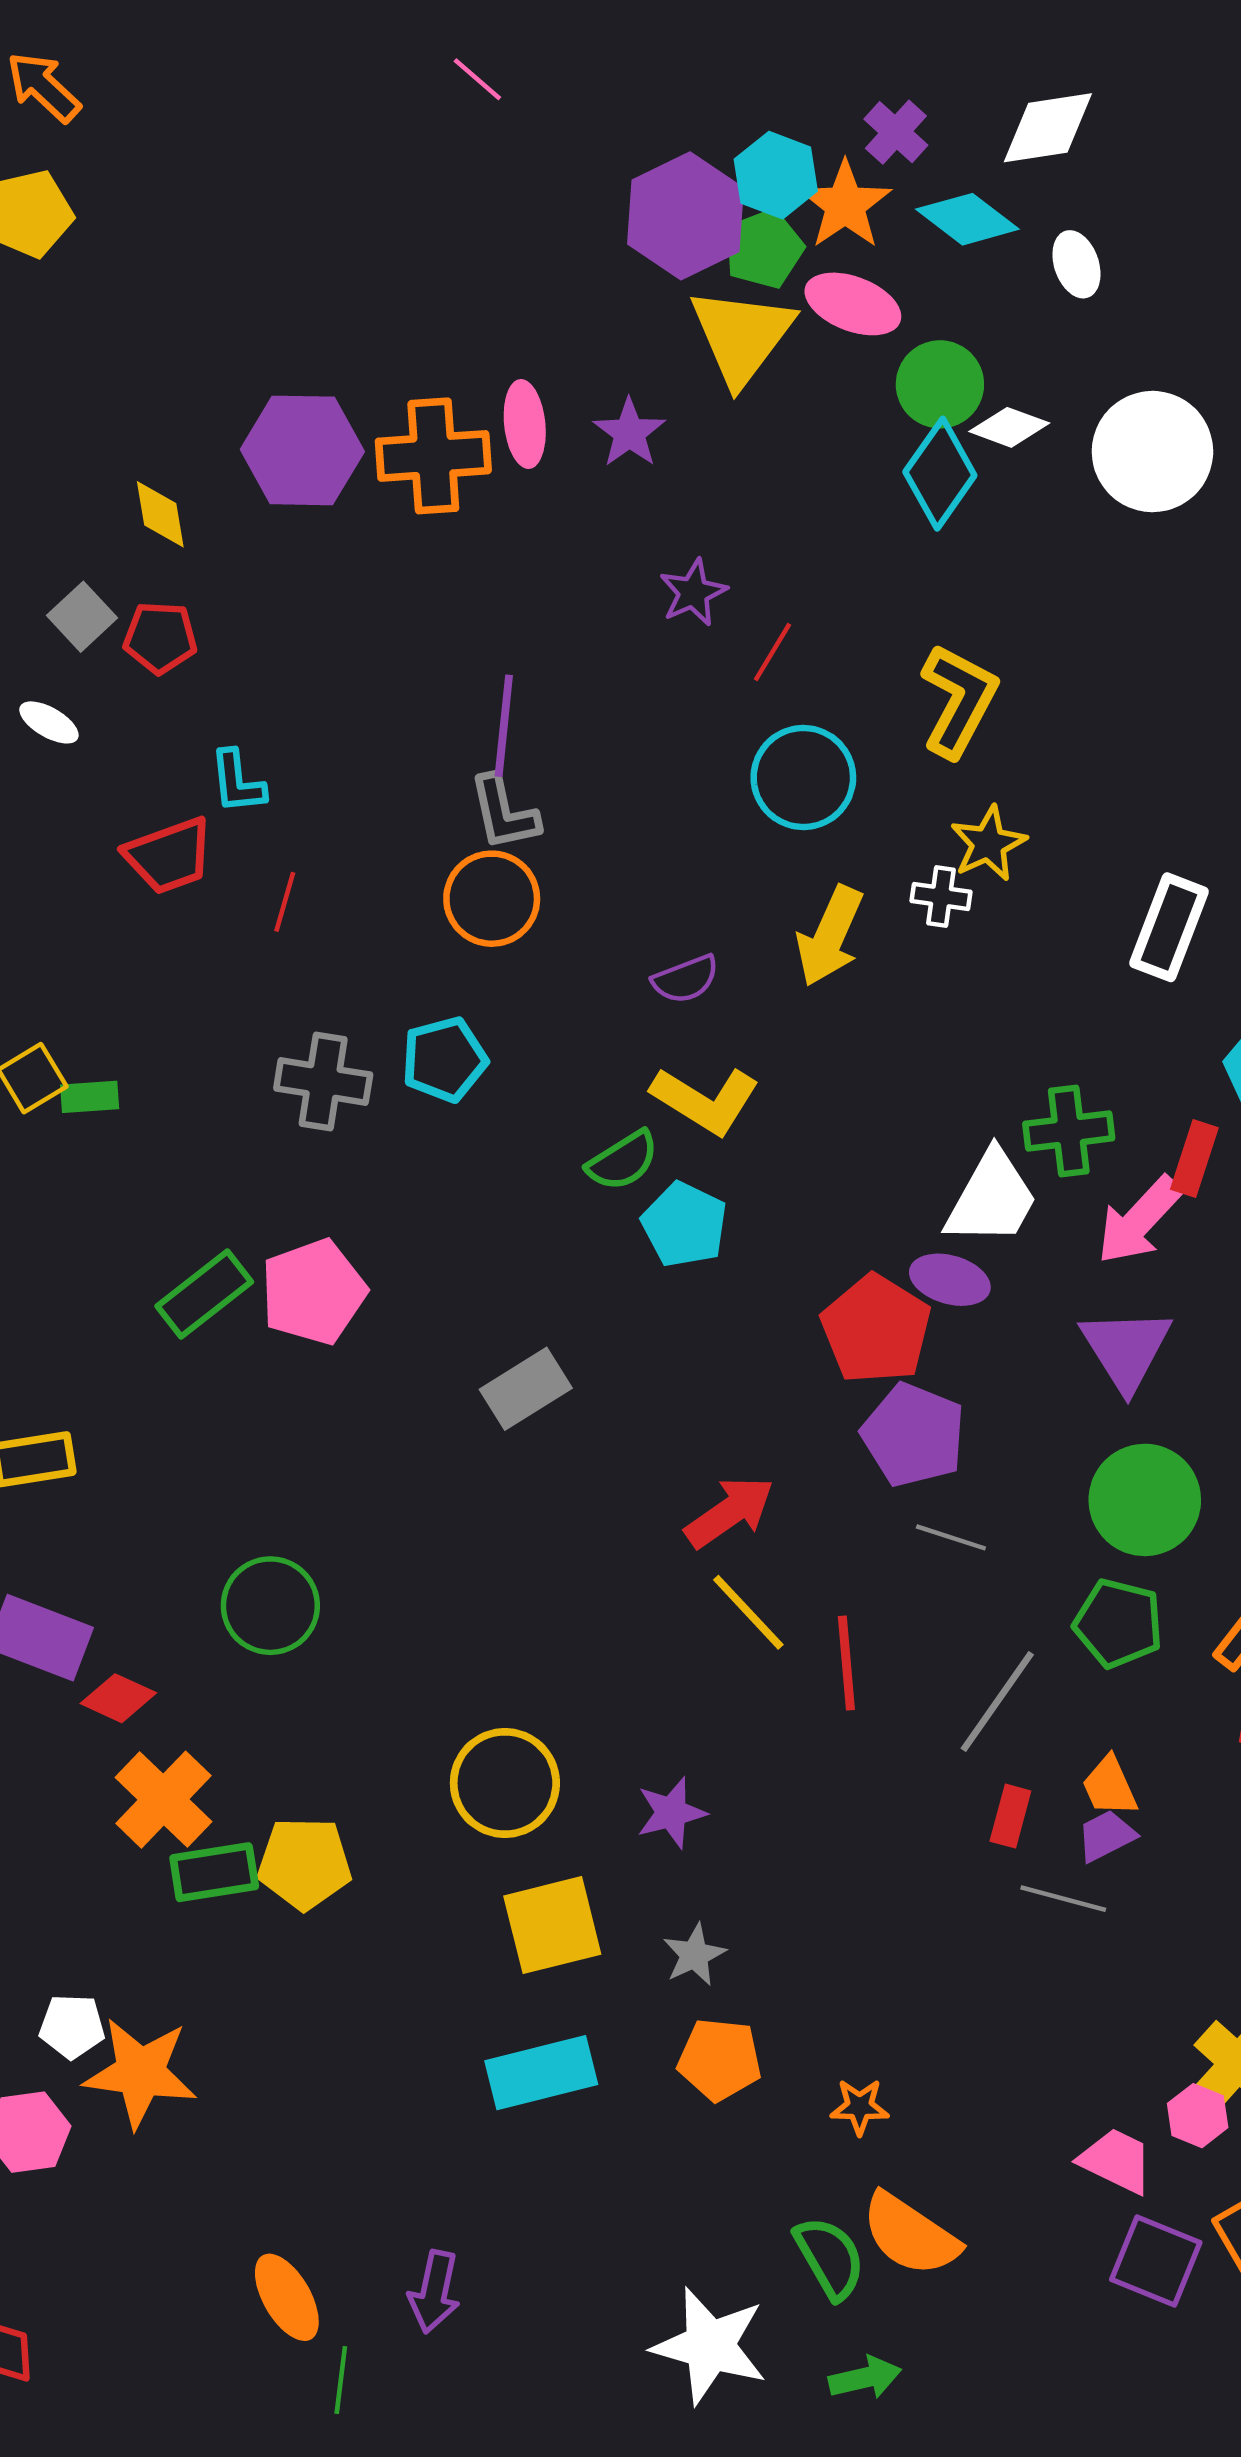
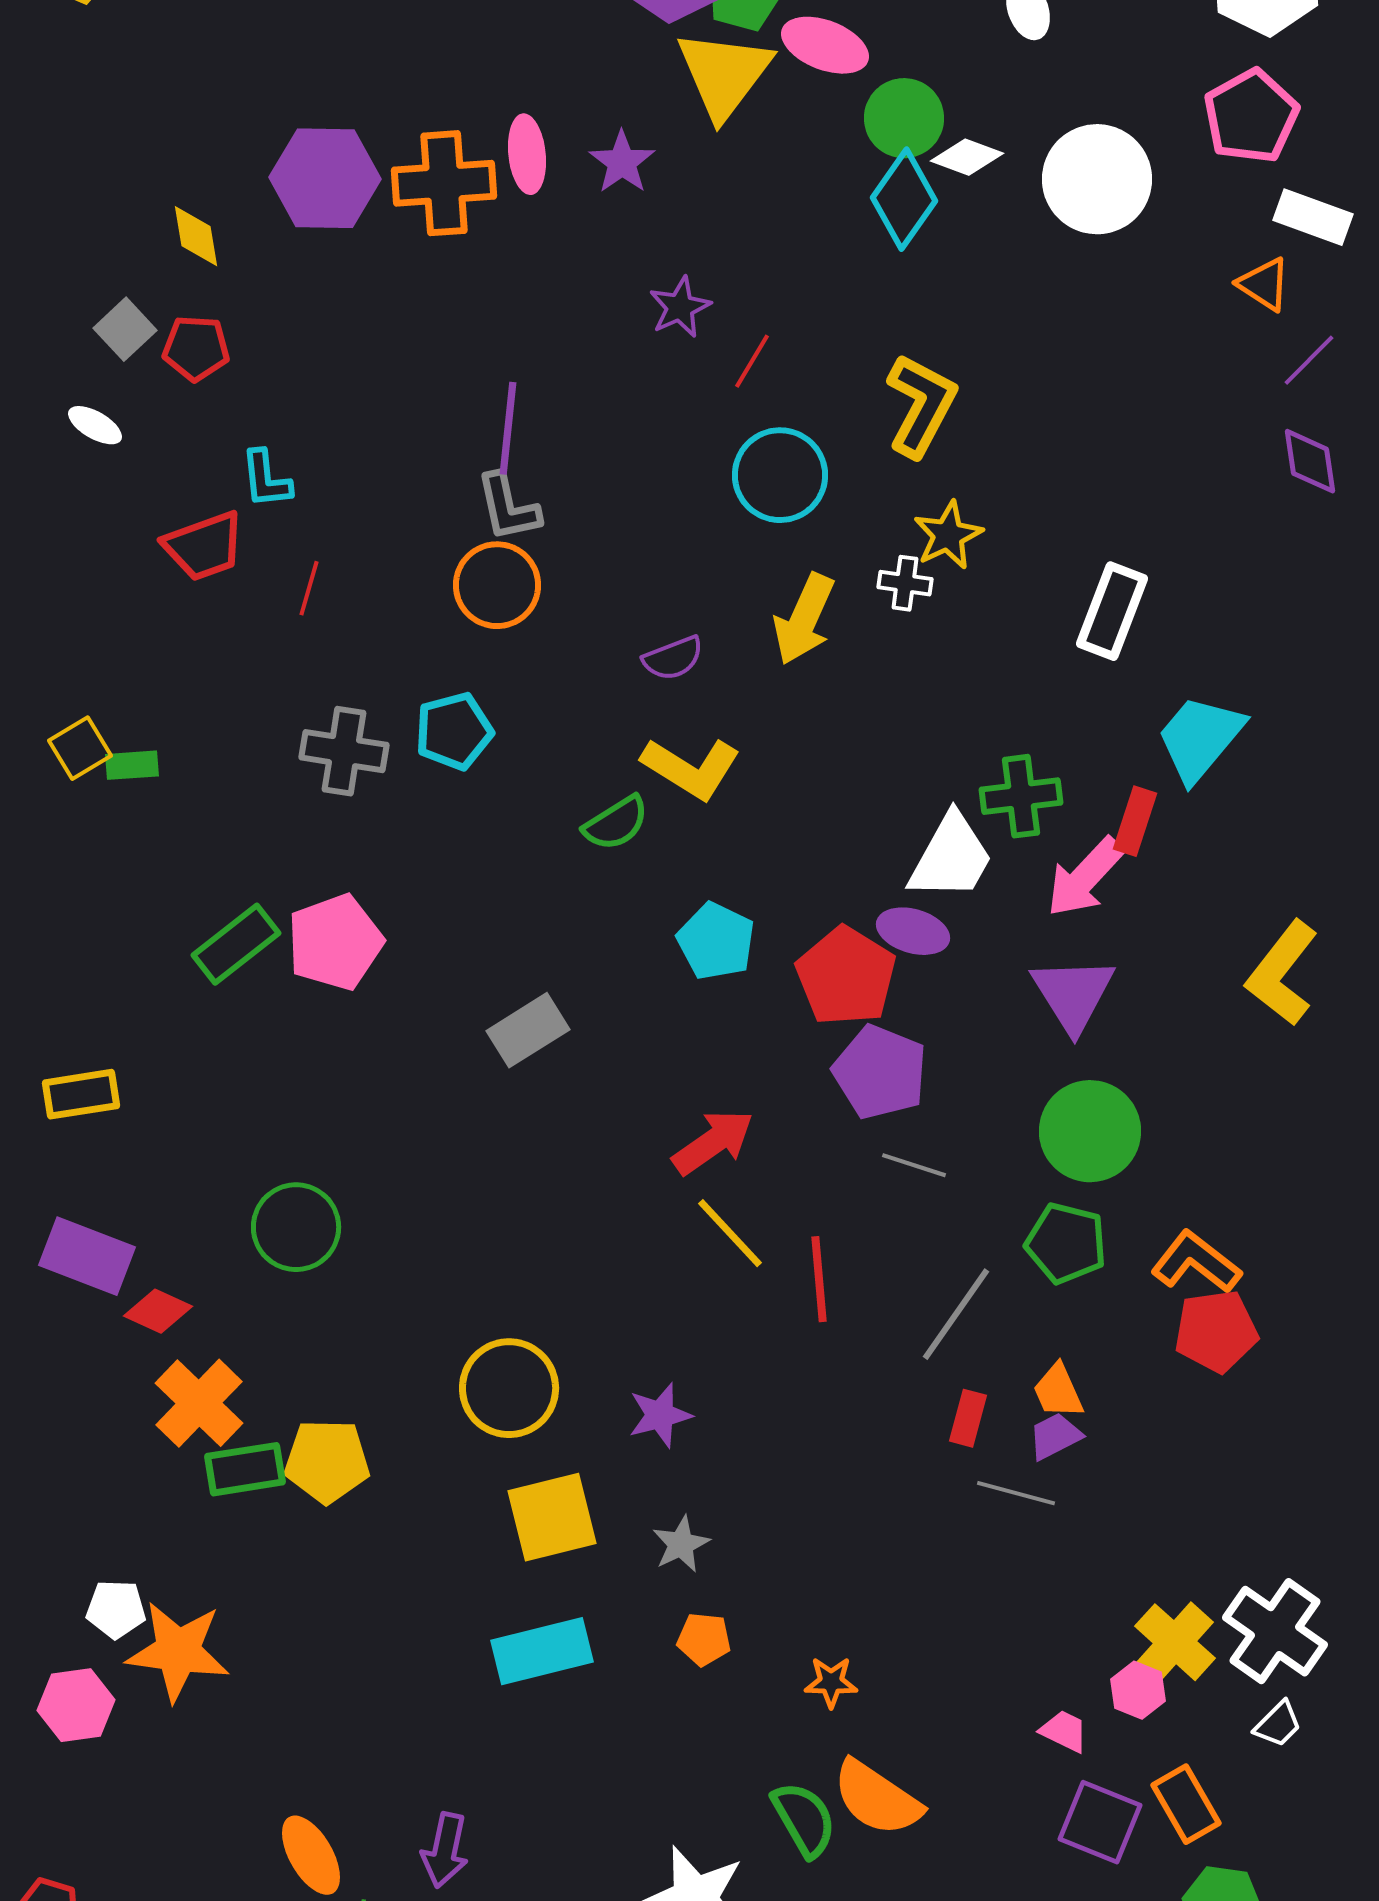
cyan pentagon: (684, 1225) -> (716, 941), moved
orange pentagon: (720, 2059) -> (704, 1639), size x0.7
pink trapezoid: (1116, 2161) -> (1064, 1731), size x0.7

